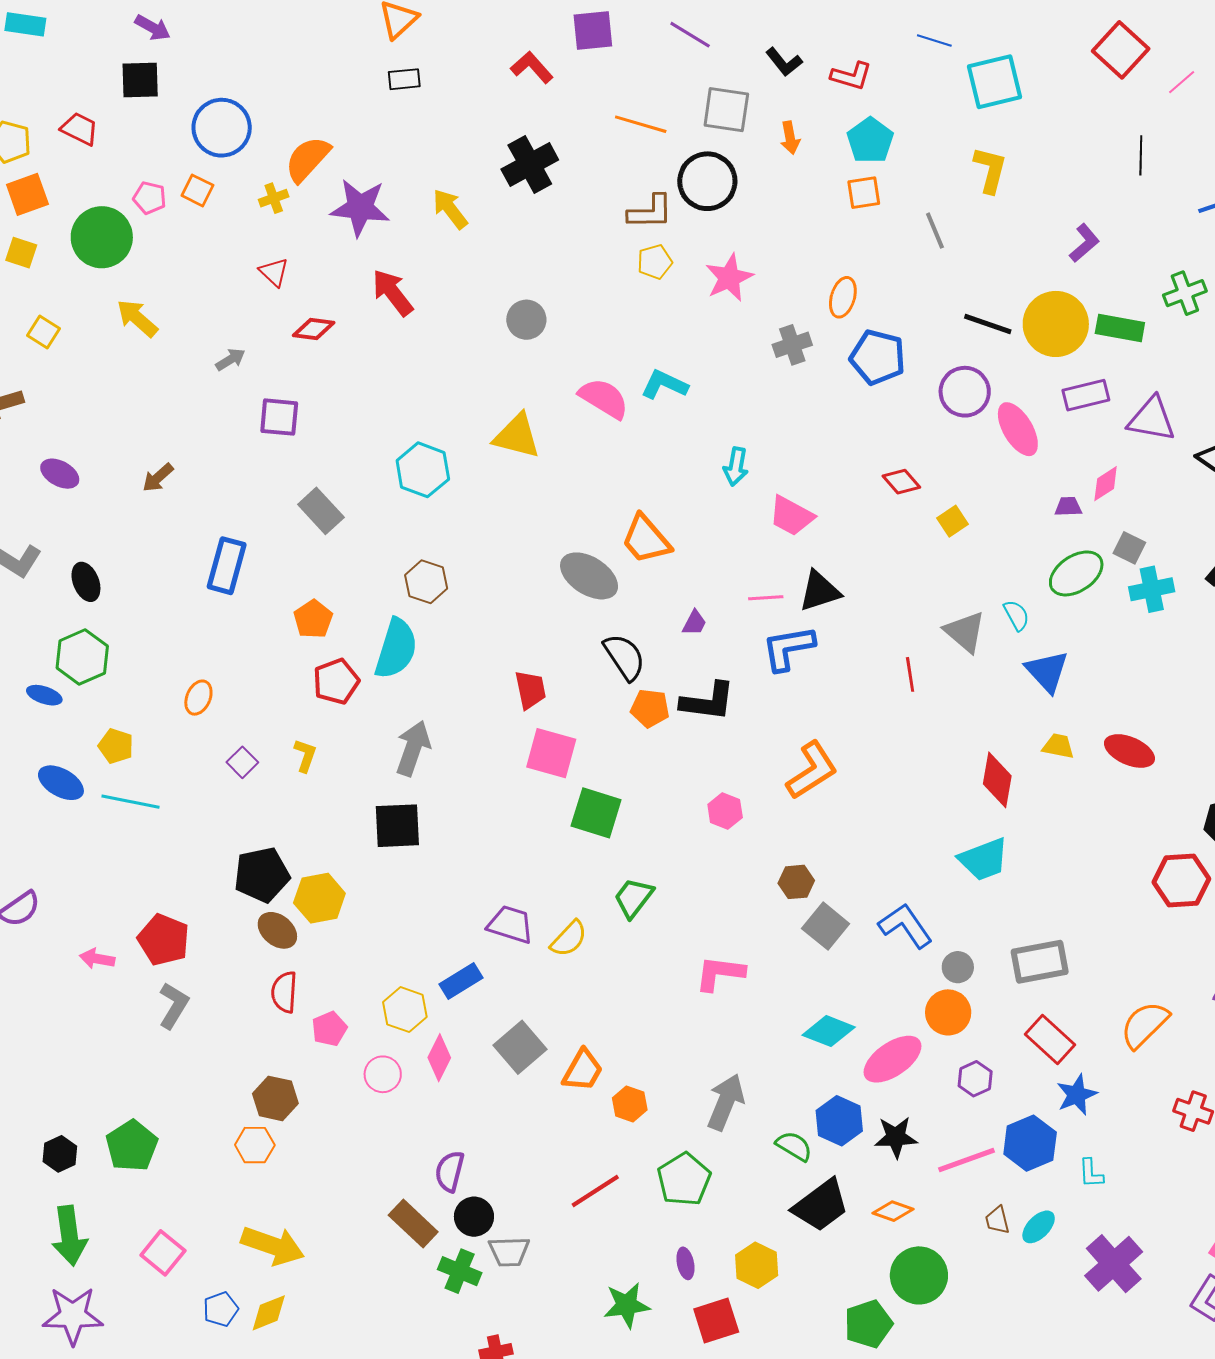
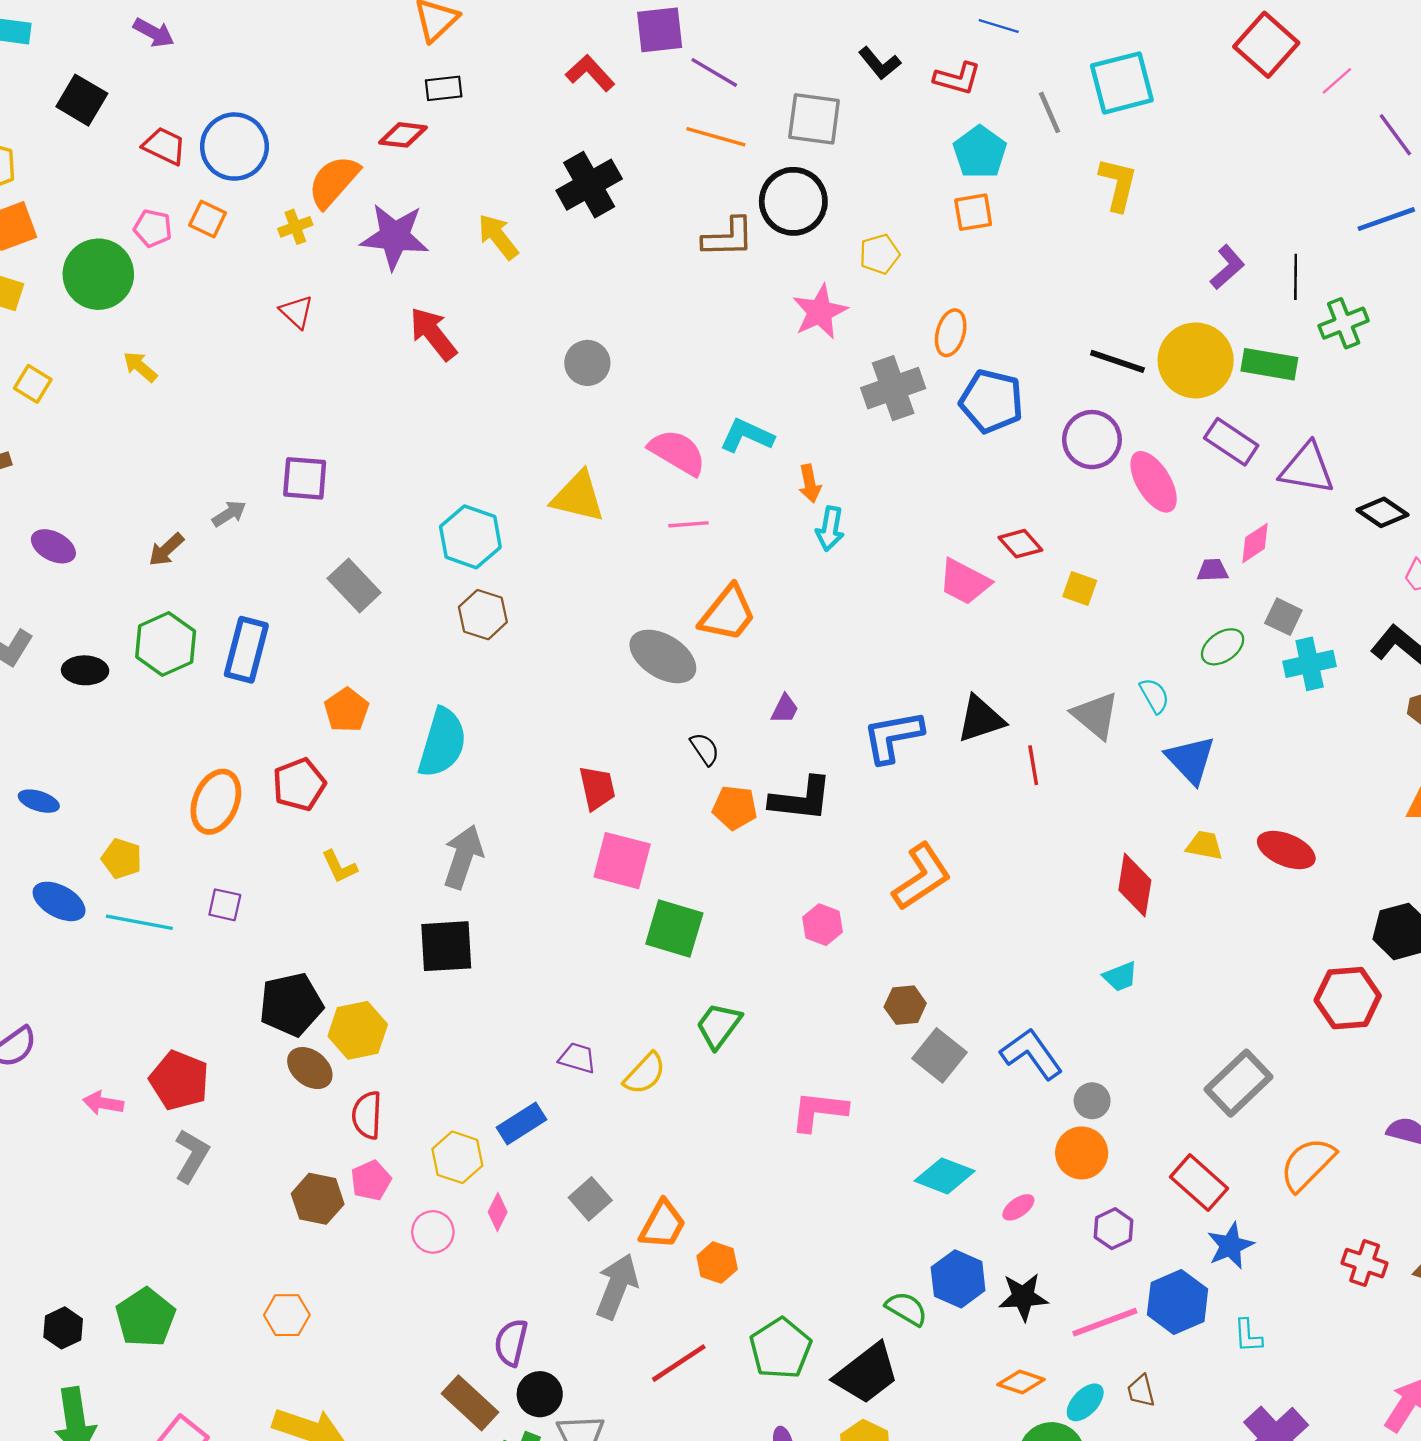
purple line: (690, 35) -> (714, 72), moved
blue line: (934, 40) -> (999, 26), moved
black square: (140, 80) -> (82, 100), moved, turned 33
red trapezoid: (80, 129) -> (164, 146), moved
orange arrow: (790, 138) -> (810, 484), moved
black line: (1141, 155) -> (1296, 277), moved
gray line: (935, 231) -> (1050, 112), moved
yellow pentagon: (655, 262) -> (879, 254), moved
yellow arrow: (137, 318) -> (140, 367), size x0.7
red diamond: (314, 329) -> (403, 135), moved
gray cross: (792, 345) -> (893, 388), size x1.4
gray arrow: (230, 359) -> (229, 514), moved
purple rectangle: (1086, 395) -> (1231, 442), turned 48
pink trapezoid: (791, 516) -> (965, 582), moved
yellow square: (953, 521) -> (1080, 588), turned -36
orange trapezoid: (646, 539) -> (728, 614), turned -100
green ellipse: (1076, 573) -> (1223, 647), size x0.7
black ellipse: (86, 582) -> (85, 670), turned -66
brown hexagon: (426, 582) -> (483, 615), moved
black triangle: (820, 591) -> (981, 719), moved
pink line: (766, 598) -> (688, 524), moved
green hexagon: (82, 657) -> (166, 644), moved
black semicircle: (624, 657) -> (705, 749), size x0.6
red pentagon: (336, 681) -> (299, 784), moved
orange ellipse: (198, 698) -> (216, 802), size x1.6
yellow L-shape: (305, 755) -> (339, 867), turned 136
purple square: (242, 762) -> (225, 905), moved, turned -32
cyan trapezoid: (984, 859) -> (1120, 977), size x0.6
purple trapezoid: (510, 924) -> (577, 1058), size x0.7
gray rectangle: (1040, 962) -> (1239, 1083), moved, turned -32
red semicircle: (284, 992) -> (367, 1115), moved
gray square: (520, 1047) -> (590, 1199), size x0.7
pink diamond: (439, 1058) -> (498, 1212), size x0.7
pink ellipse: (892, 1059) -> (1018, 1207), size x0.5
brown hexagon: (275, 1098) -> (318, 1199), moved
gray arrow: (726, 1102) -> (617, 1286), moved
black trapezoid: (821, 1205) -> (867, 1374), moved
cyan ellipse: (1039, 1227) -> (1085, 1402), moved

